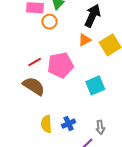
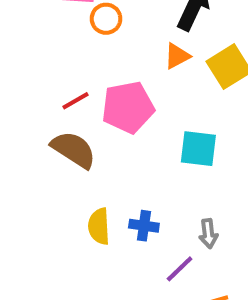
cyan square: (95, 85) -> (198, 149), turned 30
blue cross: (69, 124) -> (144, 226), turned 32

